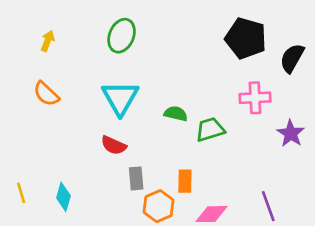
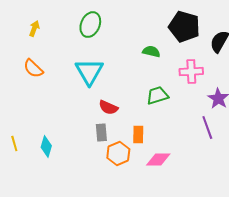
green semicircle: (176, 114) -> (151, 52), moved
red semicircle: (114, 145) -> (108, 108), moved
purple line: (268, 206) -> (207, 128), moved

